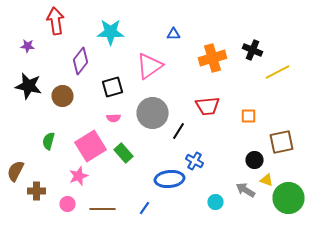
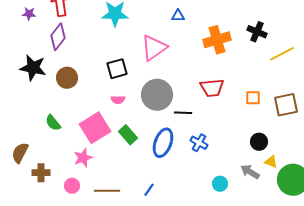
purple star: (28, 46) -> (29, 14), moved
purple diamond: (80, 61) -> (58, 37), moved
black line: (178, 131) -> (183, 113), turned 60
green semicircle: (48, 141) -> (53, 123), turned -54
brown square: (282, 142) -> (286, 105), moved
blue ellipse: (170, 179) -> (163, 143), moved, turned -64

